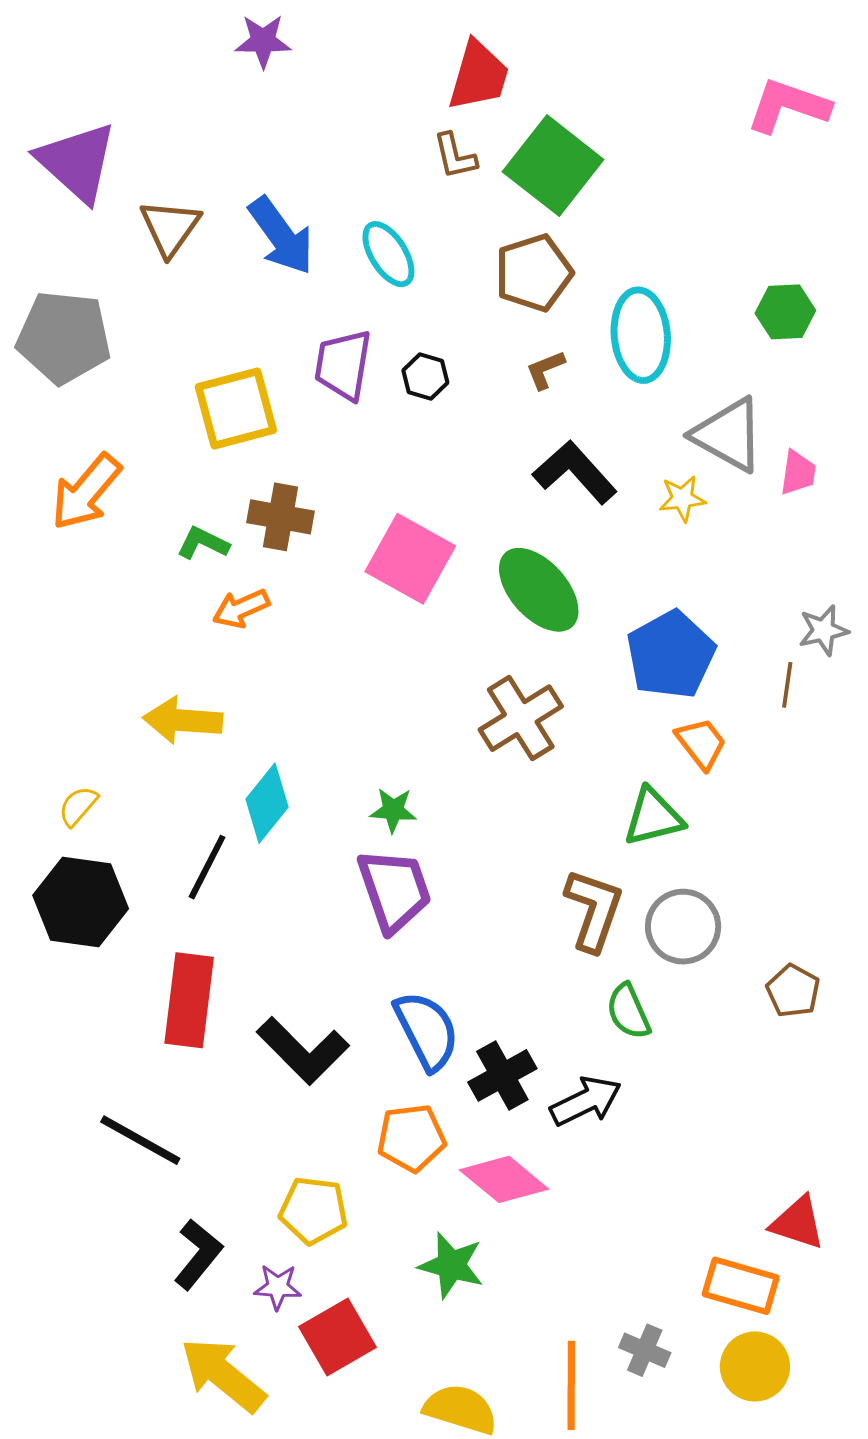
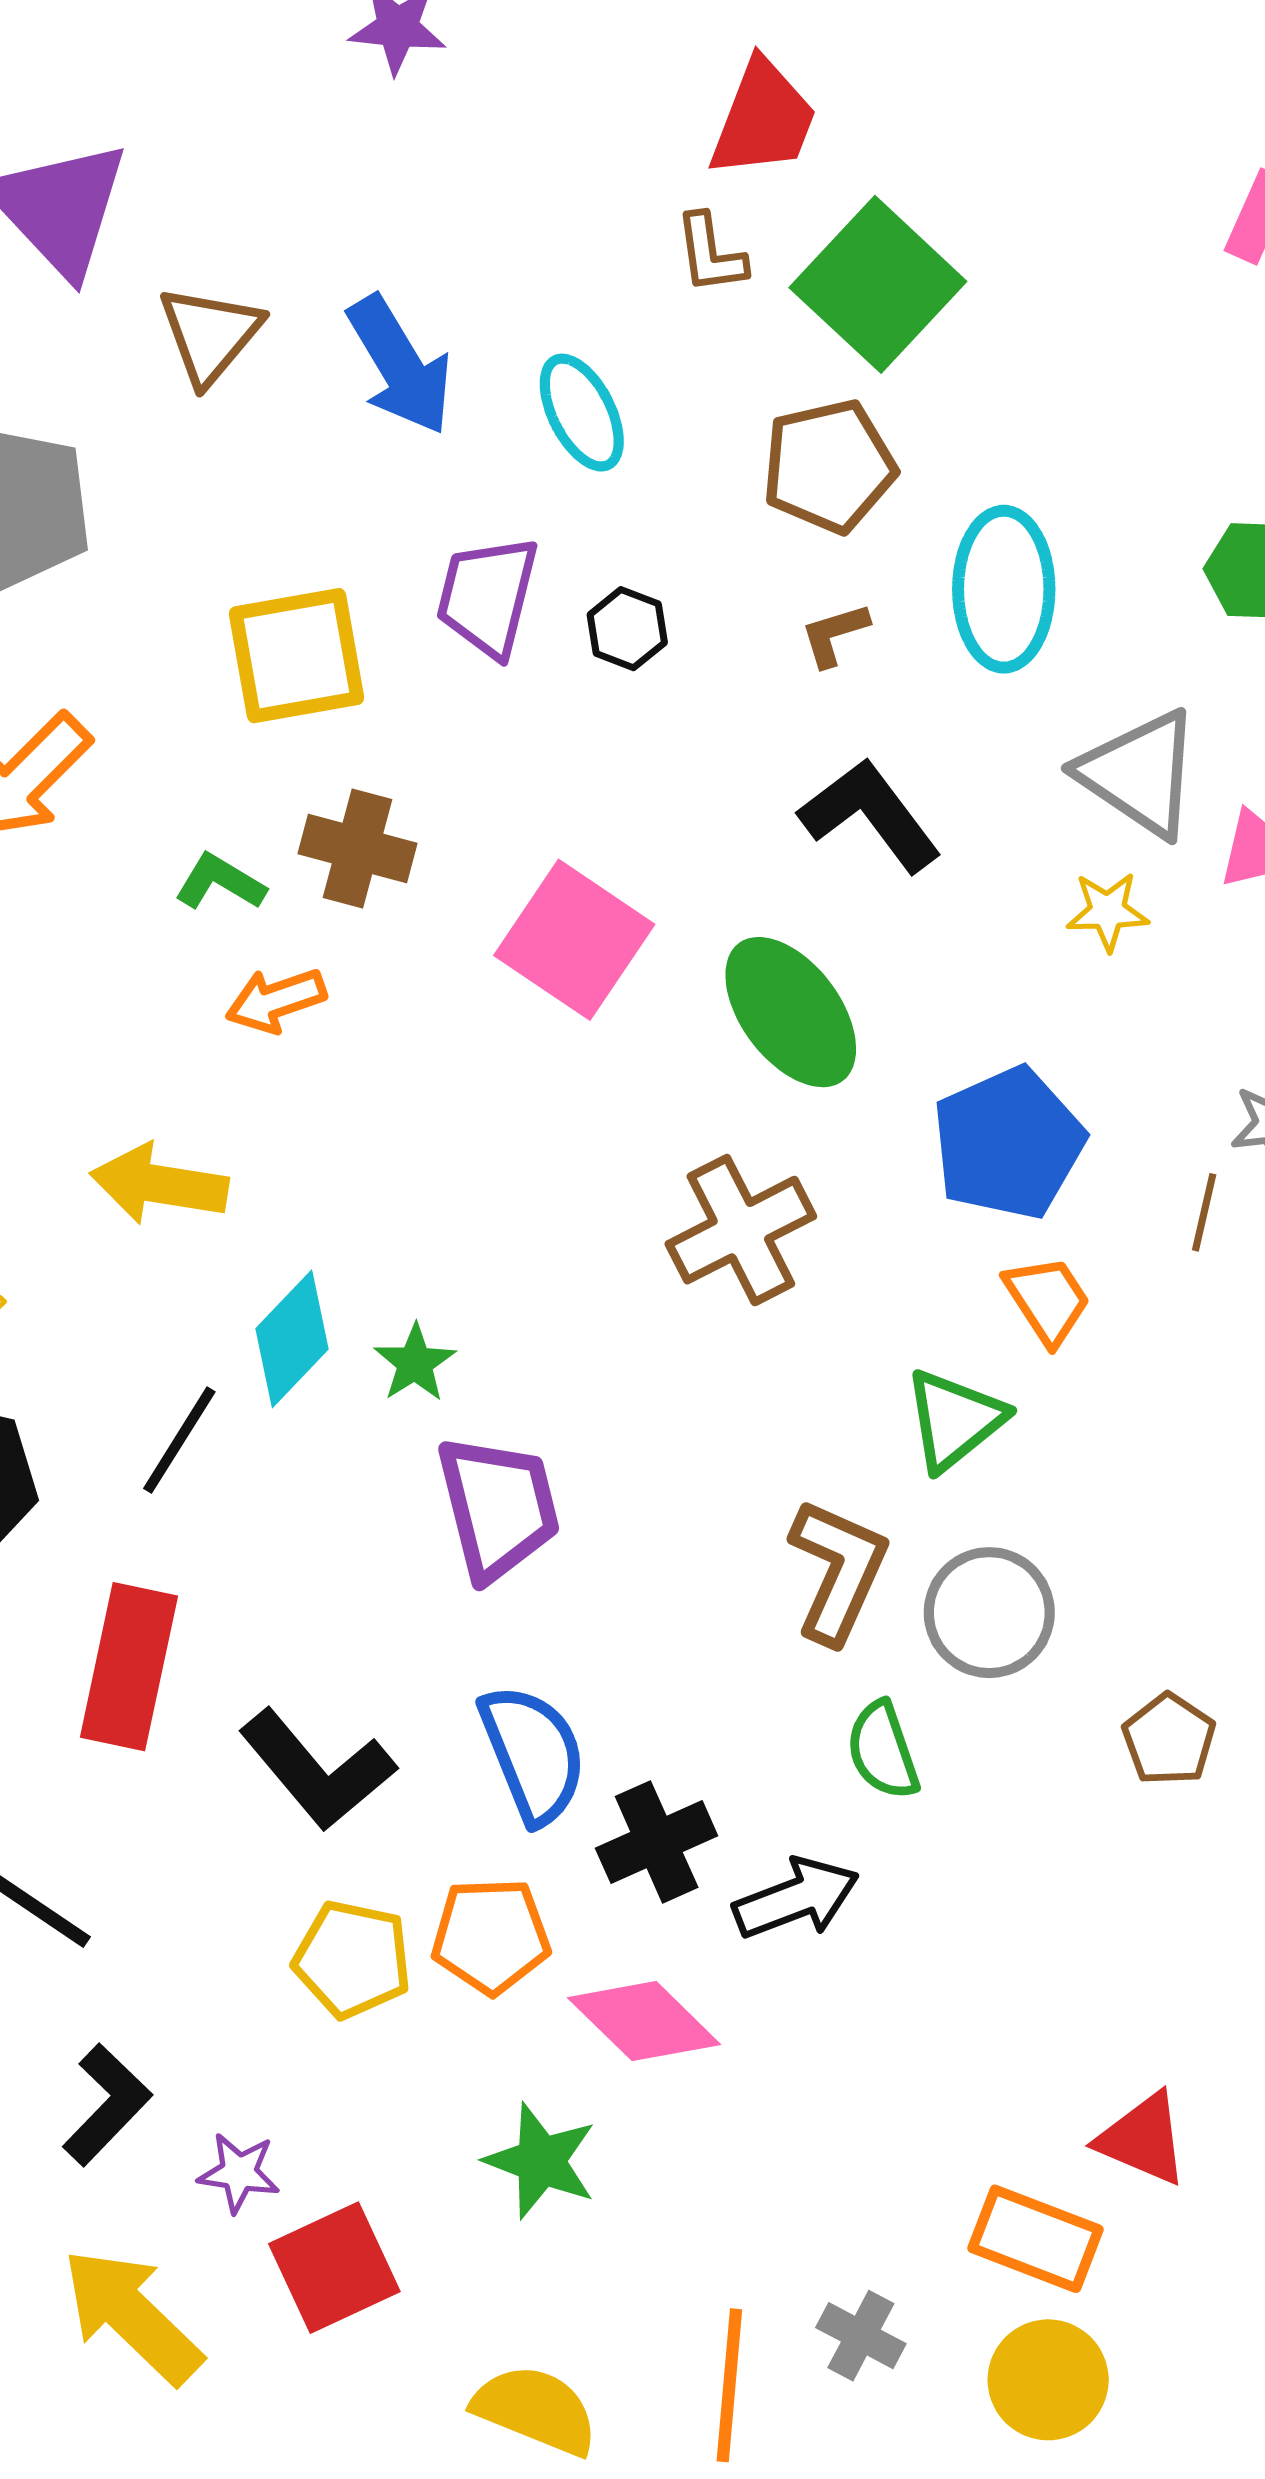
yellow star: (682, 499) -> (1108, 911), moved
green star: (393, 810) -> (415, 1363), moved, turned 30
green triangle: (653, 817) -> (954, 1420), turned -30
yellow pentagon: (313, 1210) -> (352, 1959), moved

